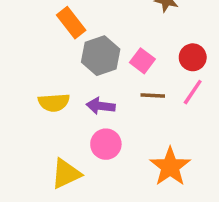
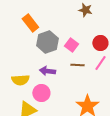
yellow semicircle: (54, 102) -> (20, 80), moved
pink circle: (106, 144) -> (41, 93), moved

